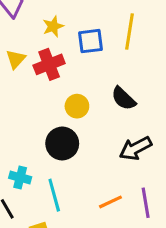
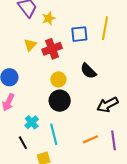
yellow star: (53, 26) -> (49, 18), moved
black semicircle: (123, 99) -> (88, 71), moved
yellow circle: (77, 106) -> (58, 79), moved
cyan cross: (20, 178) -> (32, 122), turned 32

